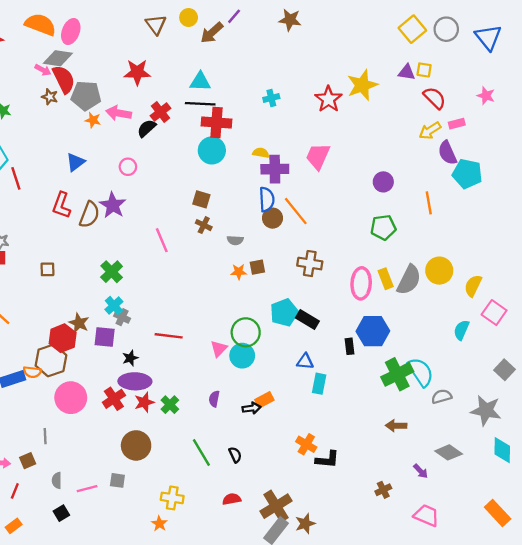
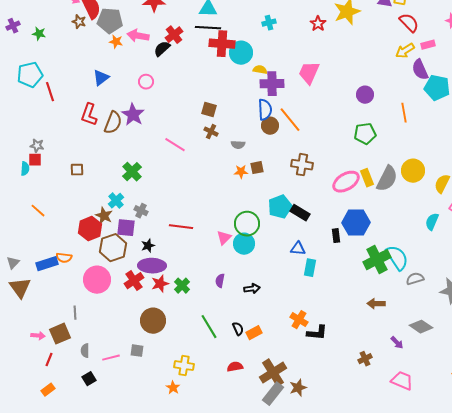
red star: (328, 99) -> (318, 24), size x0.7
cyan circle: (212, 150) -> (241, 53), moved
pink line: (162, 240) -> (175, 145), turned -35
pink ellipse: (361, 283) -> (346, 182), turned 56
cyan cross: (114, 306) -> (116, 201), moved
brown hexagon: (51, 360) -> (113, 248), moved
orange rectangle: (264, 400) -> (254, 333), moved
brown square: (28, 461) -> (60, 334), size x1.5

